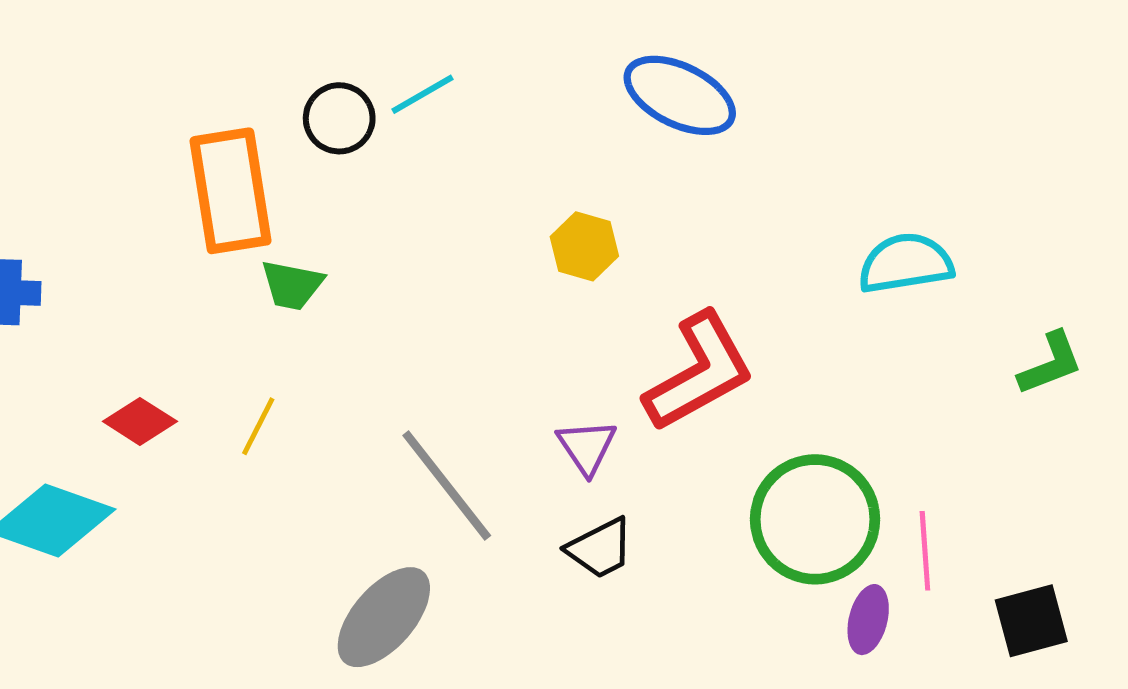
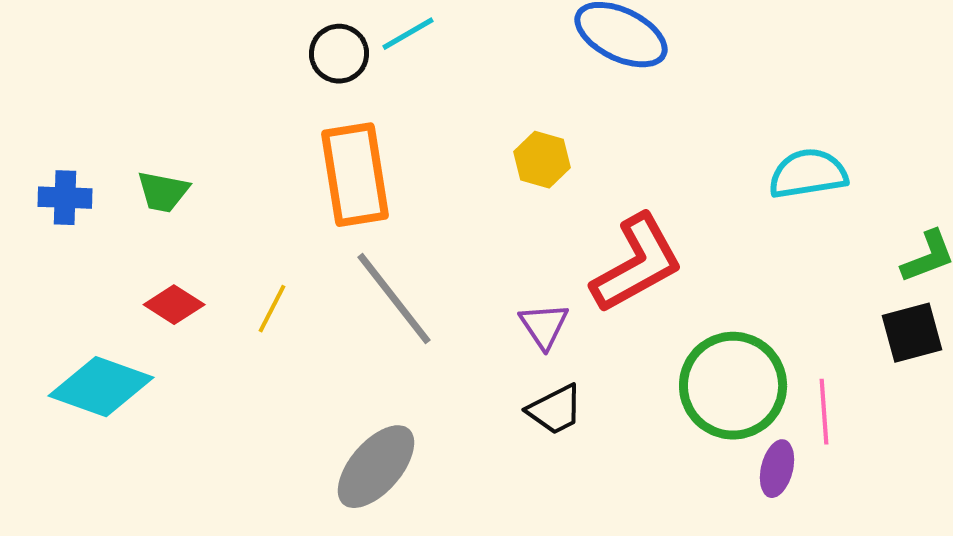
orange rectangle: (230, 191) -> (355, 175), moved
green trapezoid: (292, 285) -> (163, 192), moved
gray line: (447, 485) -> (394, 299), moved
black square: (1031, 621) -> (912, 333), moved

